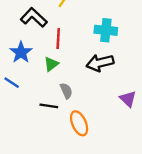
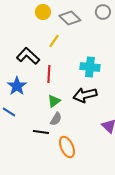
green triangle: (51, 64) -> (54, 101), moved
gray semicircle: (66, 91) -> (56, 119), turned 56

